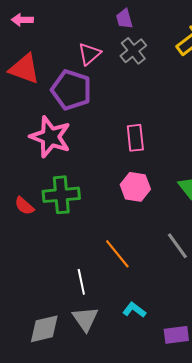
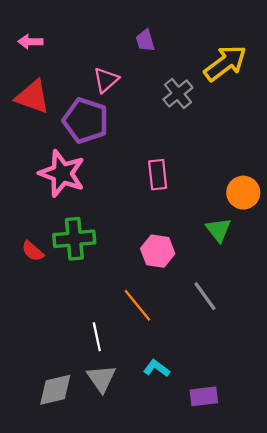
gray cross: (133, 51) -> (178, 93), moved
pink hexagon: (135, 187) -> (158, 251), moved

